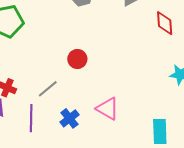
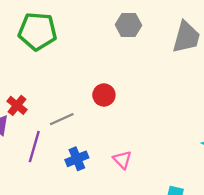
pink triangle: (108, 109) -> (122, 160), size x0.7

